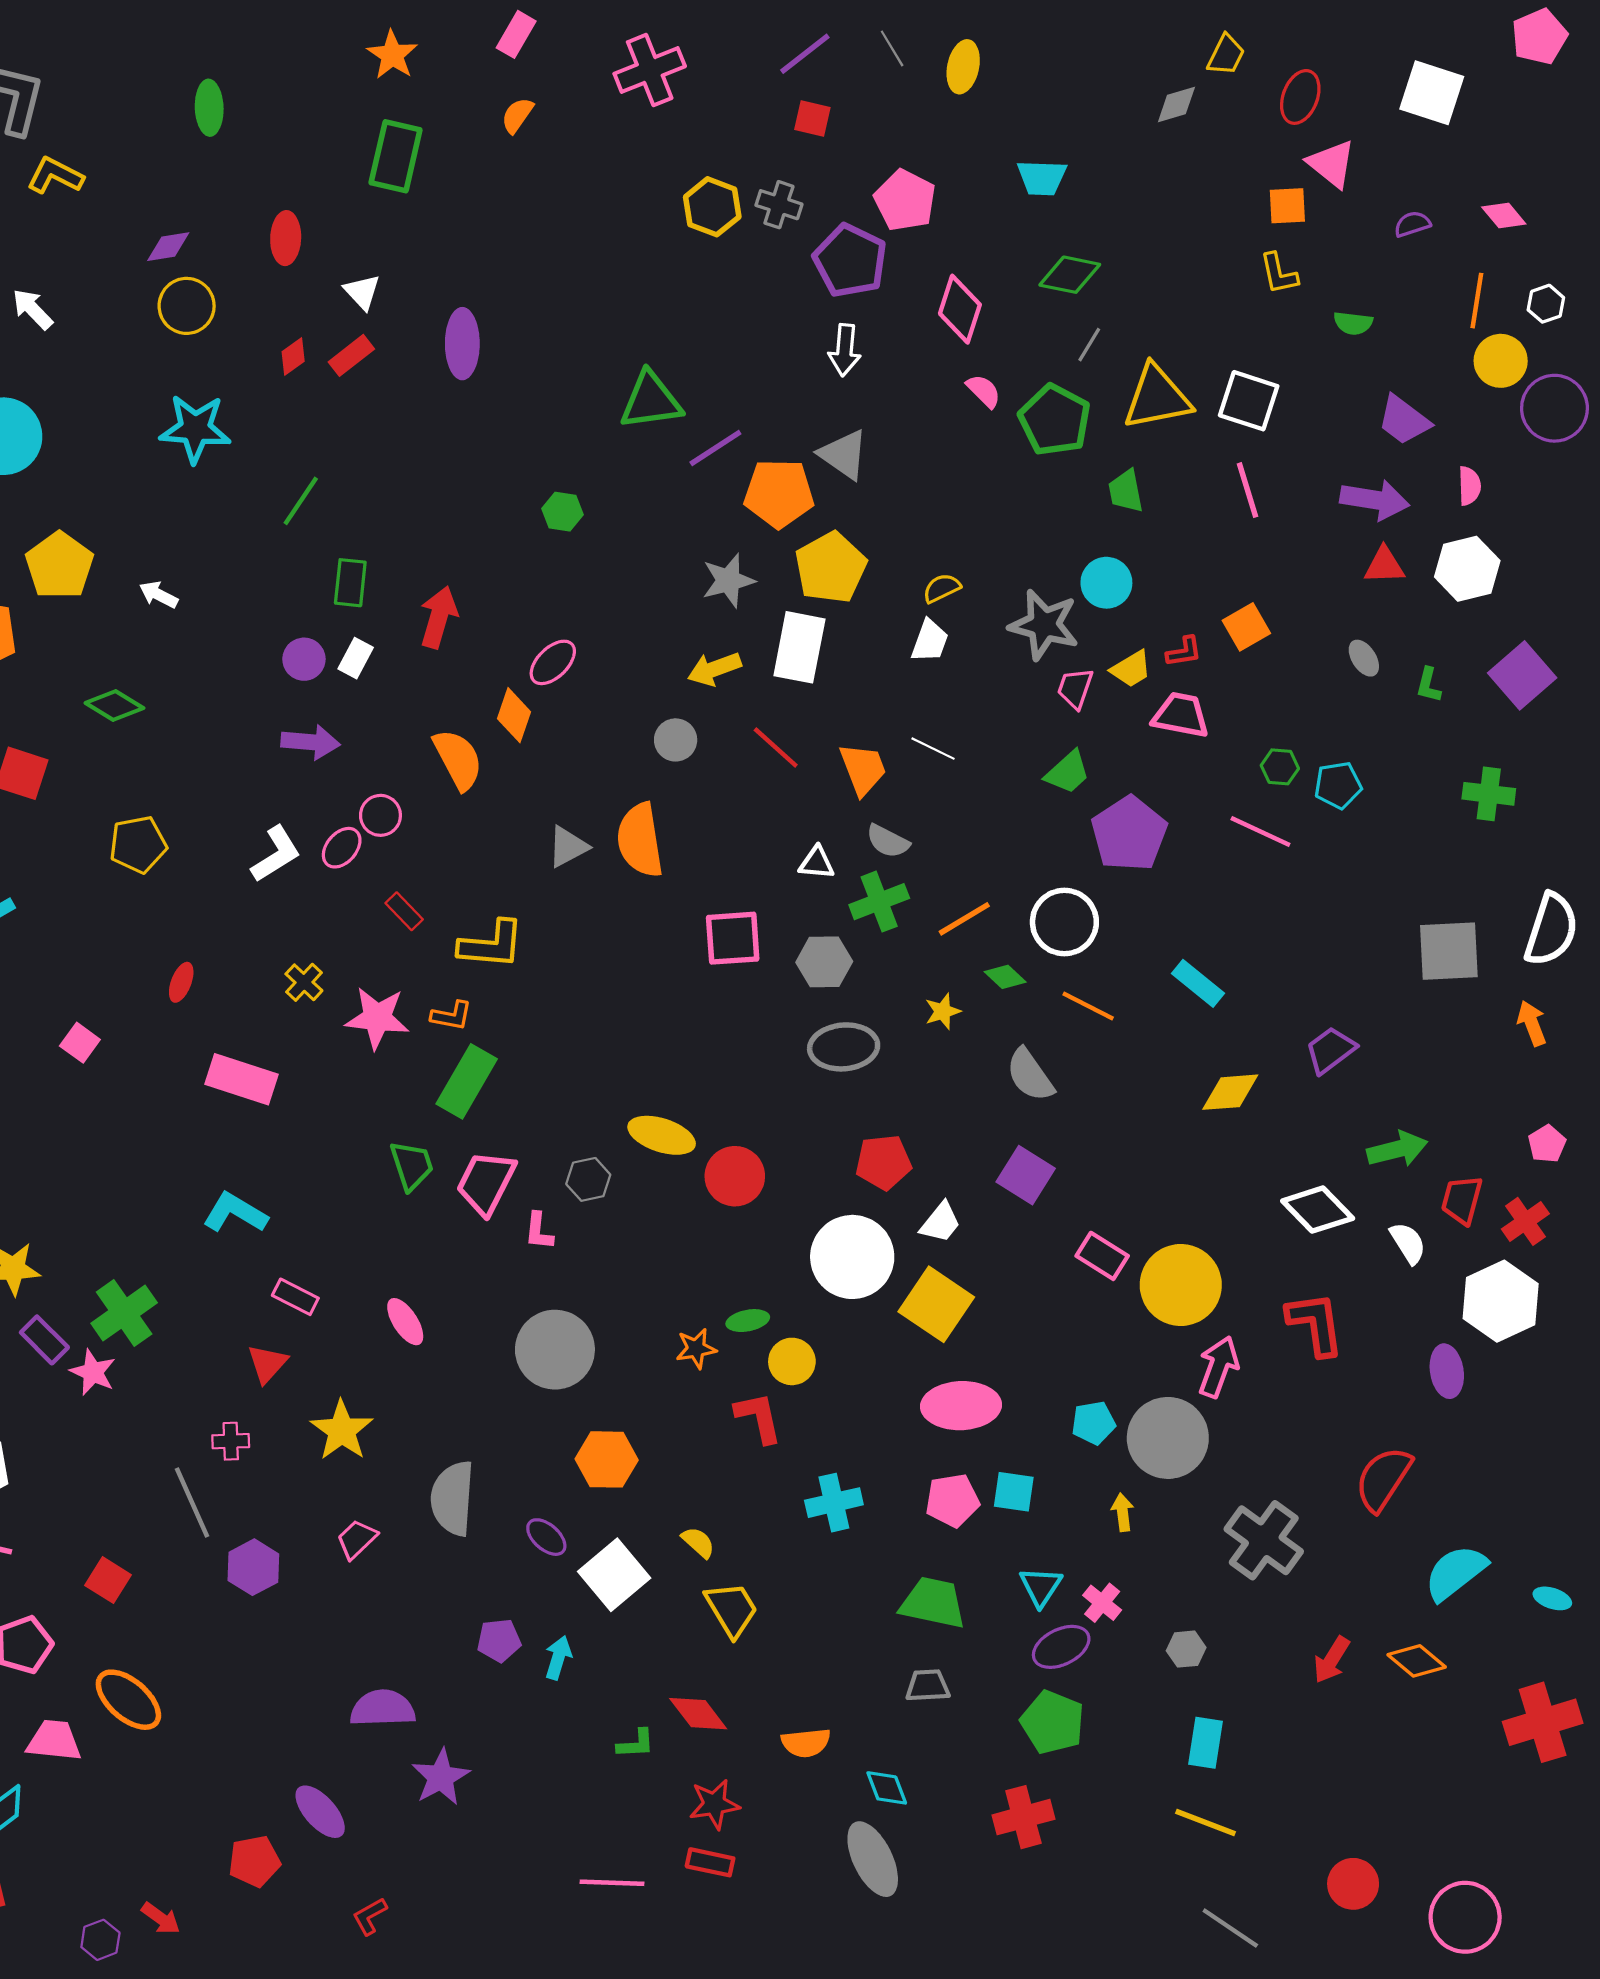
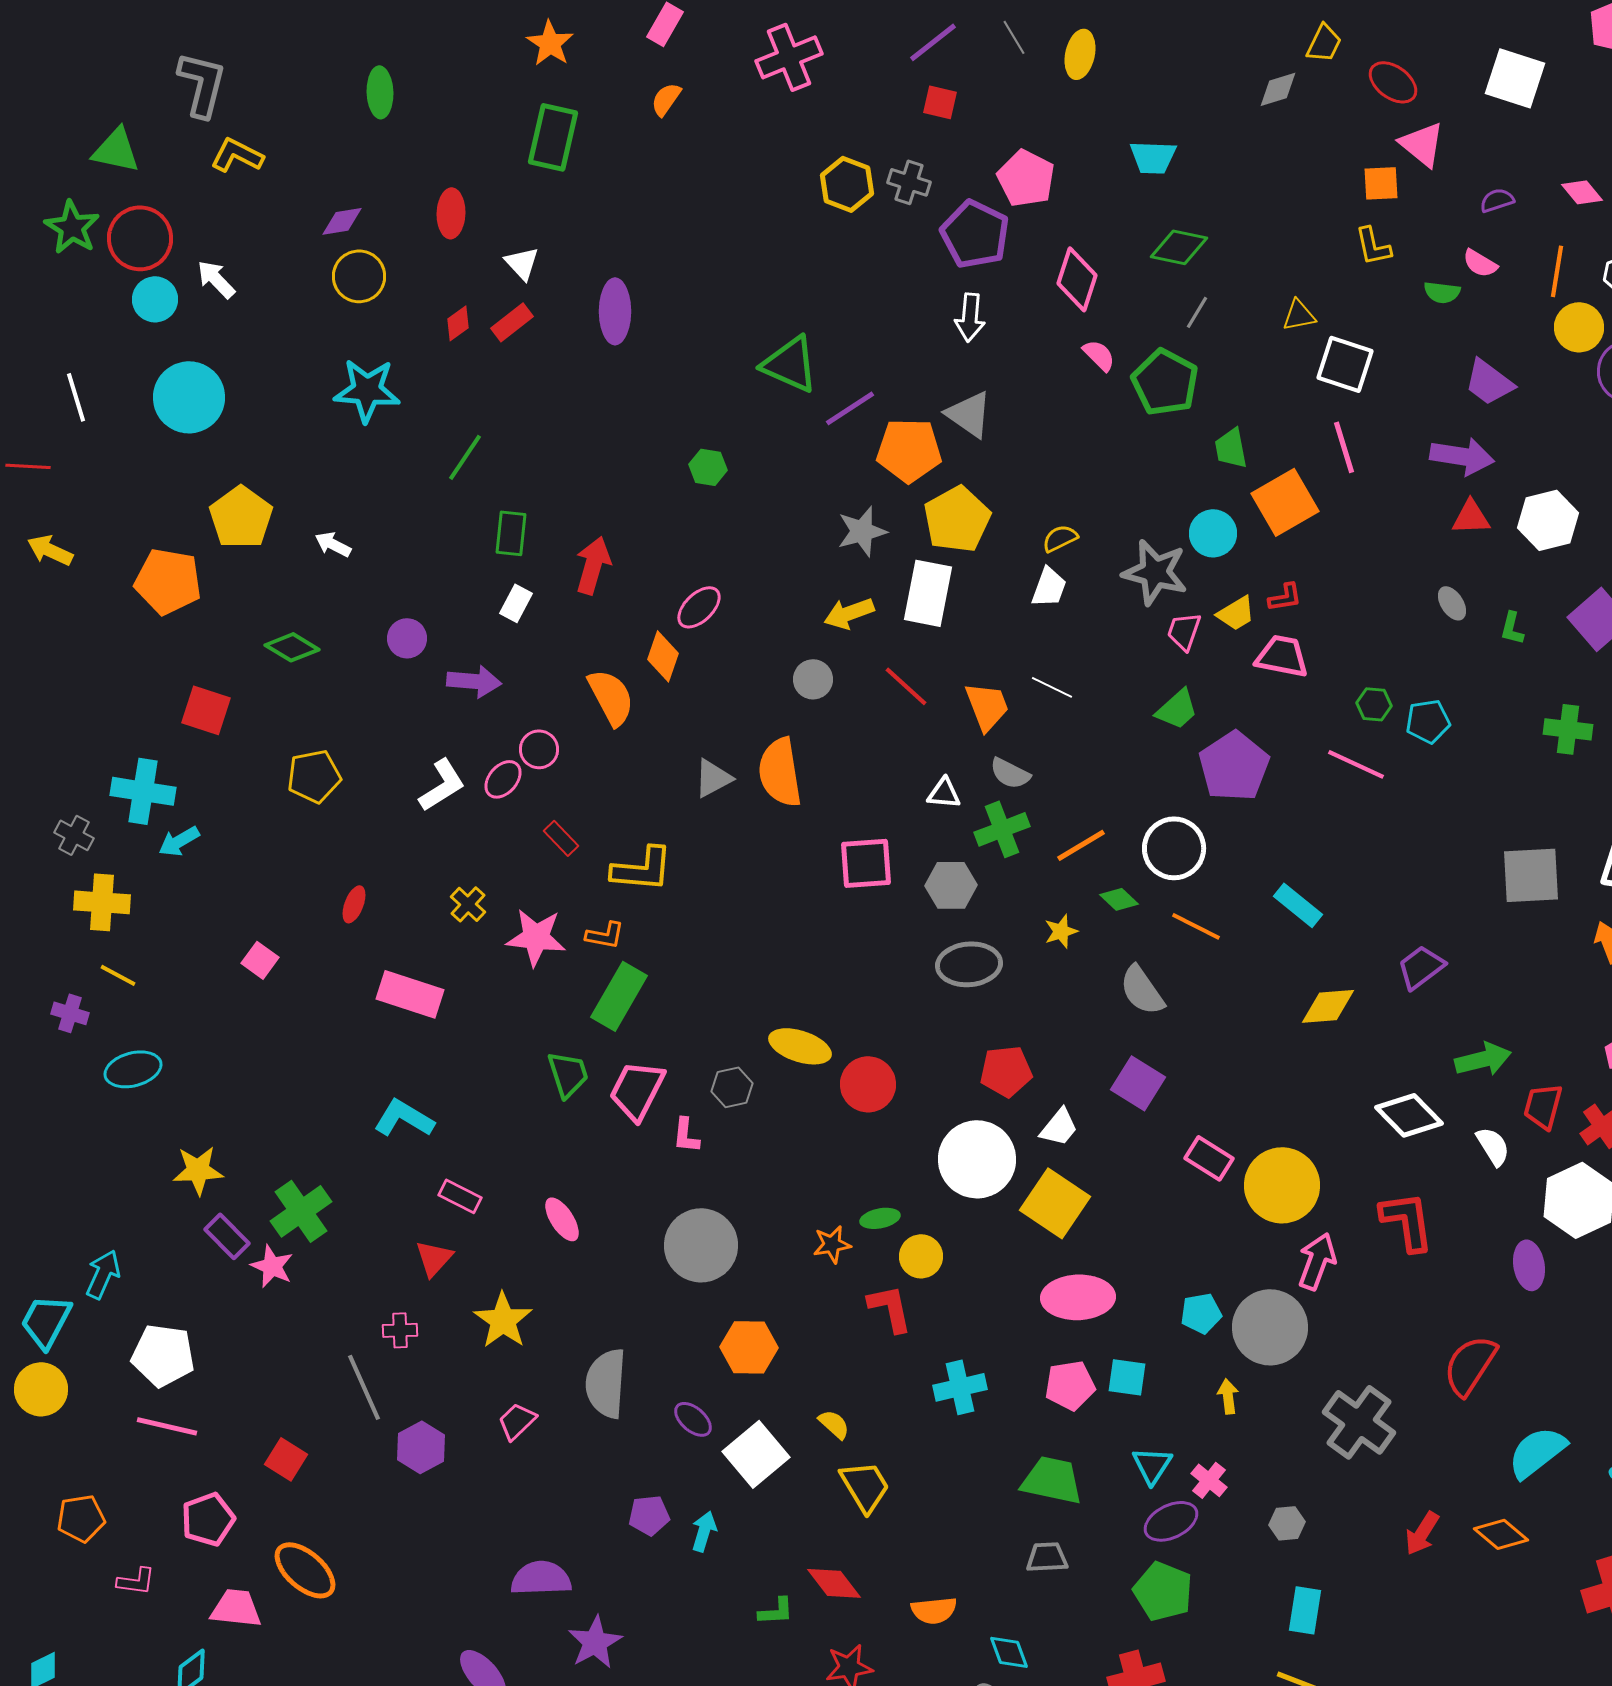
red ellipse: (1300, 97) -> (1393, 82), turned -75
yellow triangle: (1157, 397) -> (1299, 315), moved, size x0.5
green triangle: (651, 401) -> (790, 364), turned 32
pink semicircle: (1469, 486) -> (1480, 263), moved, turned 123
orange square: (1246, 627) -> (1285, 502), moved, size x1.5
purple circle: (304, 659) -> (407, 638), moved

